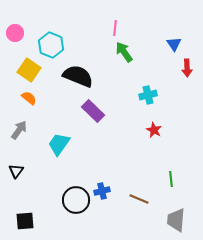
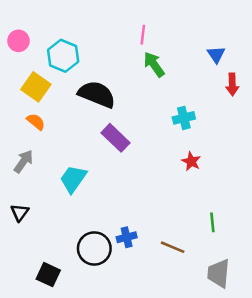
black square: (25, 221) -> (48, 275), moved, turned 30

